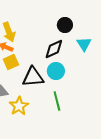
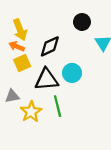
black diamond: (54, 49) -> (50, 46), moved
green line: (57, 101) -> (58, 106), moved

